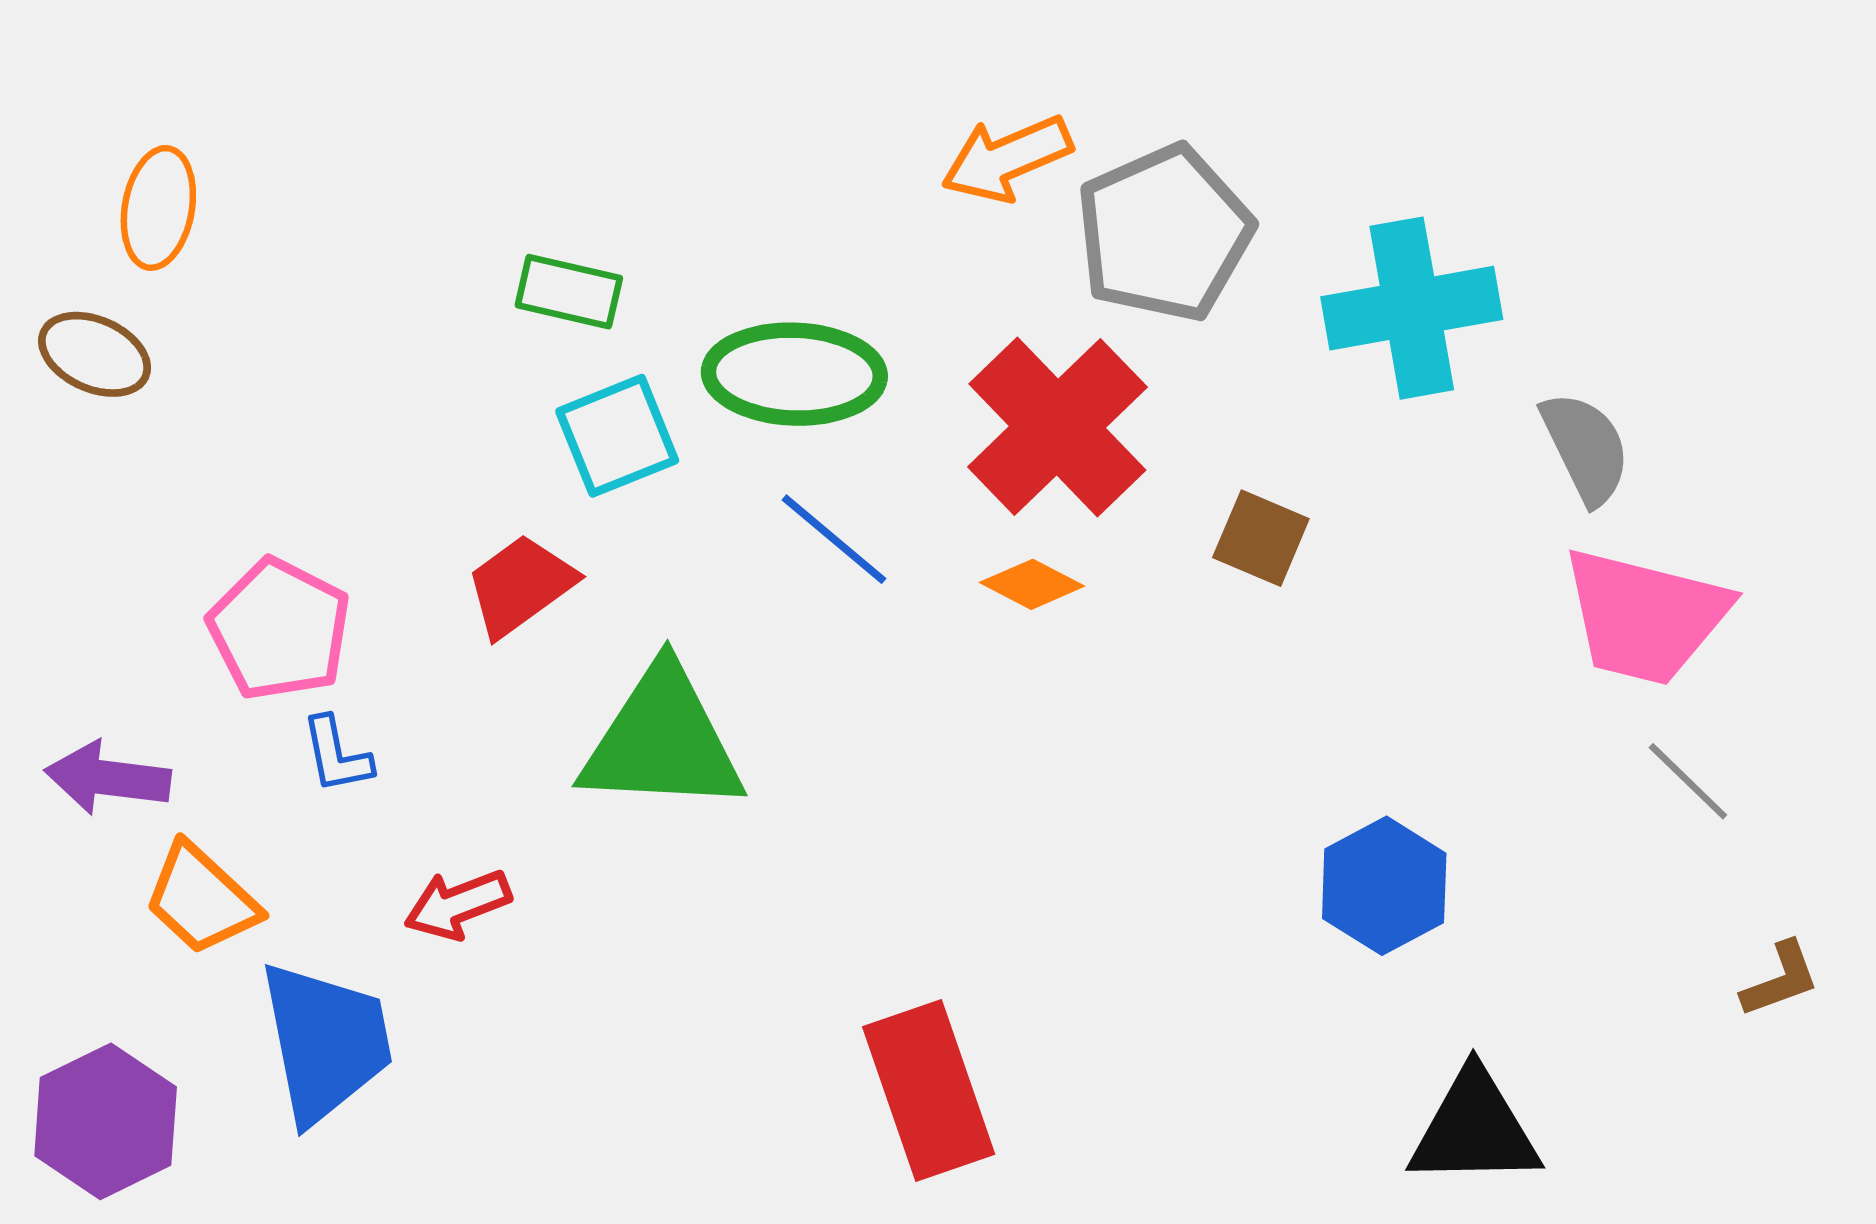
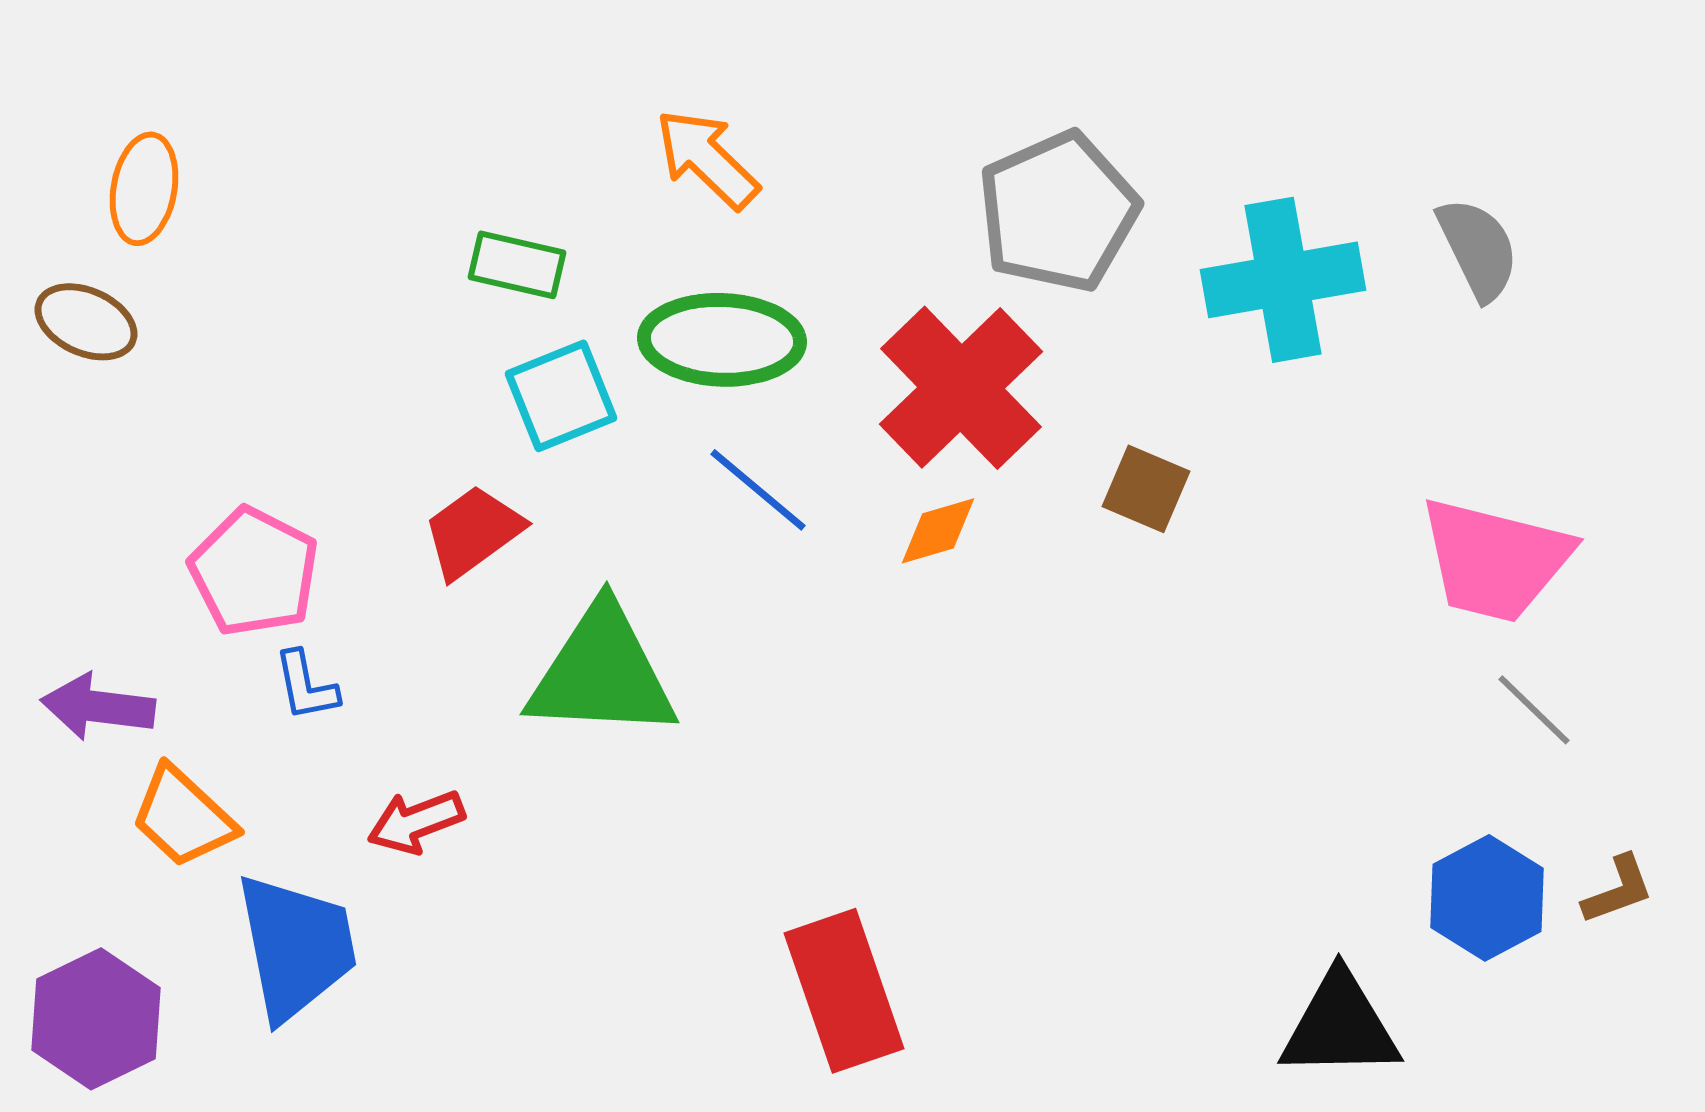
orange arrow: (1007, 158) -> (707, 159), moved, turned 67
gray semicircle: (1586, 448) -> (1478, 249), moved
orange diamond: (1032, 584) -> (938, 531), turned -44
blue hexagon: (1384, 886) -> (1487, 898), moved

